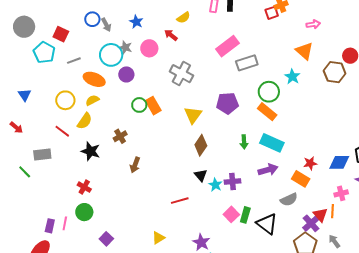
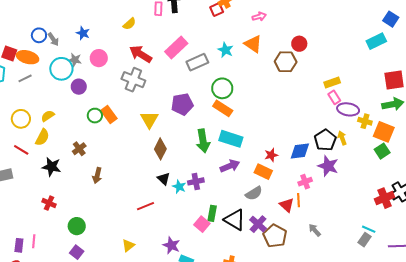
red arrow: (171, 35) -> (141, 54), moved, size x1.6
cyan star: (292, 77) -> (226, 50), moved
orange ellipse: (94, 79) -> (28, 57), moved
green arrow: (244, 142) -> (203, 141), size x1.6
green circle: (84, 212) -> (77, 226), moved
pink square: (231, 214) -> (202, 224), moved
purple cross: (311, 223) -> (258, 224), moved
gray arrow: (334, 241) -> (315, 230), moved

